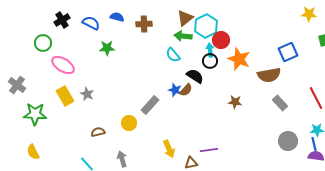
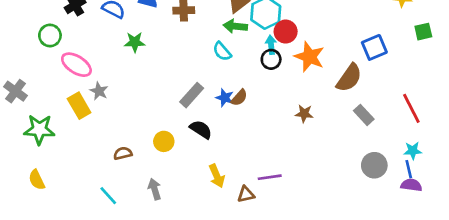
brown semicircle: (269, 75) -> (349, 78), turned -45
black semicircle: (195, 76) -> (201, 130), moved
gray star: (87, 94) -> (99, 91), moved
gray rectangle: (150, 105) -> (192, 95), moved

